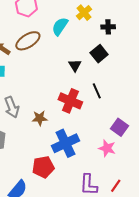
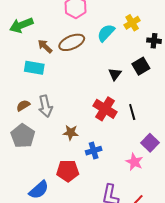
black line: (97, 91) -> (132, 112), moved
brown star: (40, 118) -> (71, 133), moved
blue cross: (66, 143) -> (94, 151), size x0.6

